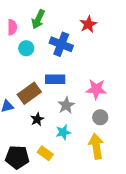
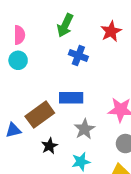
green arrow: (38, 19) -> (65, 25), moved
blue cross: (61, 44) -> (78, 55), size x0.7
cyan circle: (26, 48) -> (18, 60), moved

